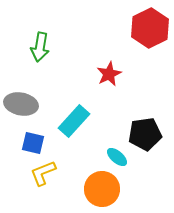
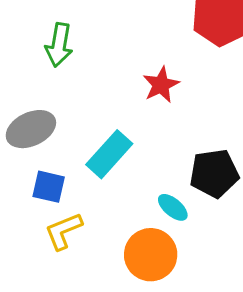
gray ellipse: (21, 104) -> (31, 129), turned -36

